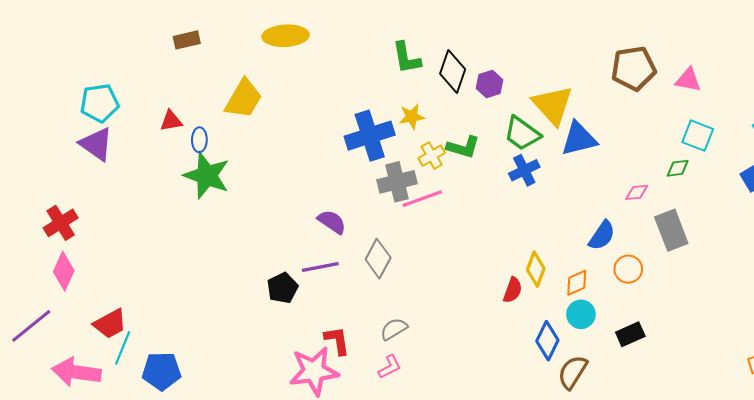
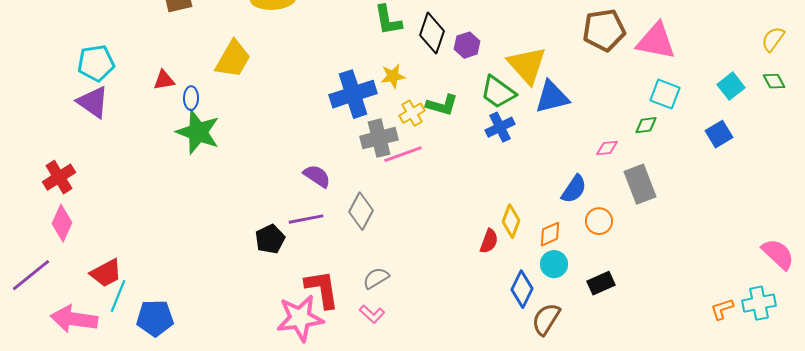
pink triangle: (688, 80) -> (656, 41), size x1.6
red L-shape: (337, 341) -> (322, 289), size x1.4
pink L-shape: (390, 367) -> (372, 314), turned 70

